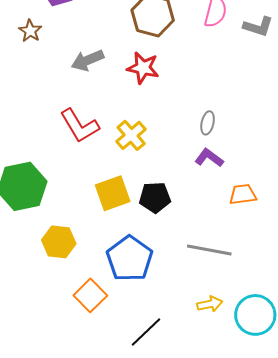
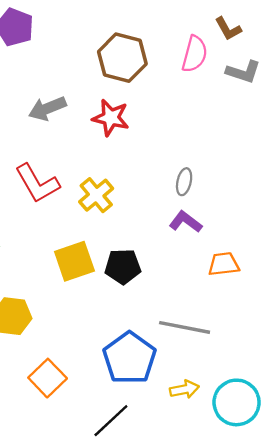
blue pentagon: (130, 259) -> (129, 358), moved

